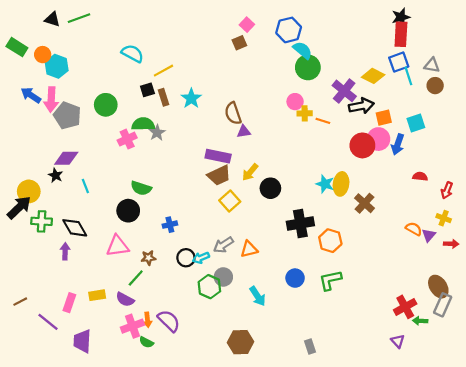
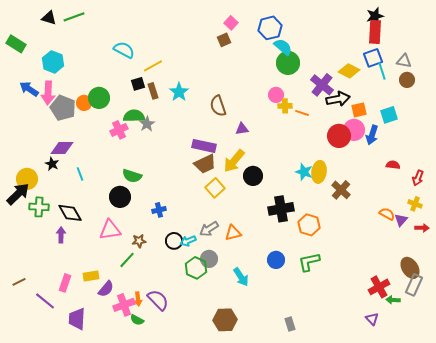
orange circle: (43, 55) -> (84, 103), moved
purple triangle: (244, 132) -> (242, 129), moved
yellow arrow: (250, 172) -> (234, 161), size x1.4
purple semicircle: (125, 299) -> (106, 289), moved, turned -78

